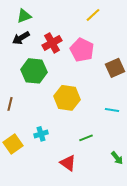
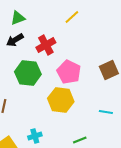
yellow line: (93, 15) -> (72, 17), moved
pink pentagon: (82, 50) -> (69, 72), moved

